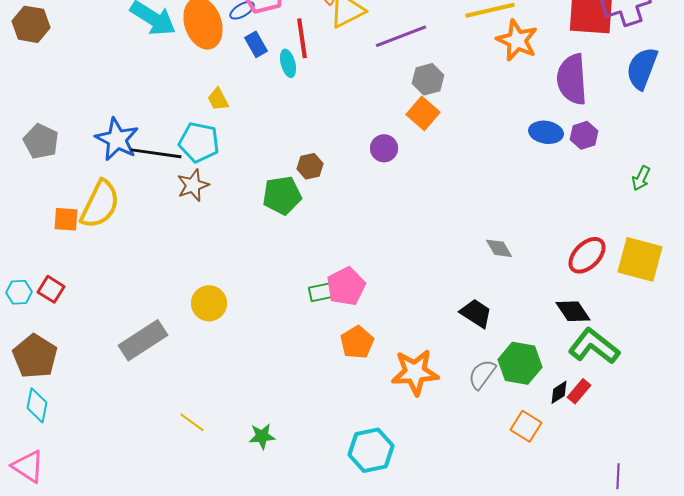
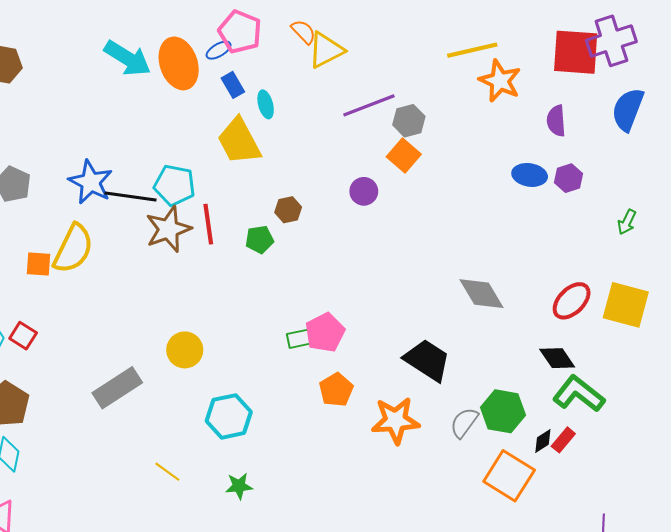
purple line: (401, 36) -> (369, 105), moved
red line: (302, 38) -> (208, 224), moved
purple semicircle: (572, 79) -> (556, 121), size x0.6
yellow trapezoid: (218, 99) -> (239, 141), moved, size x2.0
brown star: (193, 185) -> (168, 229), size x1.4
green pentagon: (282, 195) -> (259, 239), size x0.7
gray diamond: (499, 248) -> (481, 294), size x1.6
black trapezoid: (476, 313) -> (427, 360), moved, size x1.4
orange square: (526, 426) -> (509, 476), size x1.6
cyan hexagon: (371, 450) -> (229, 416), moved

